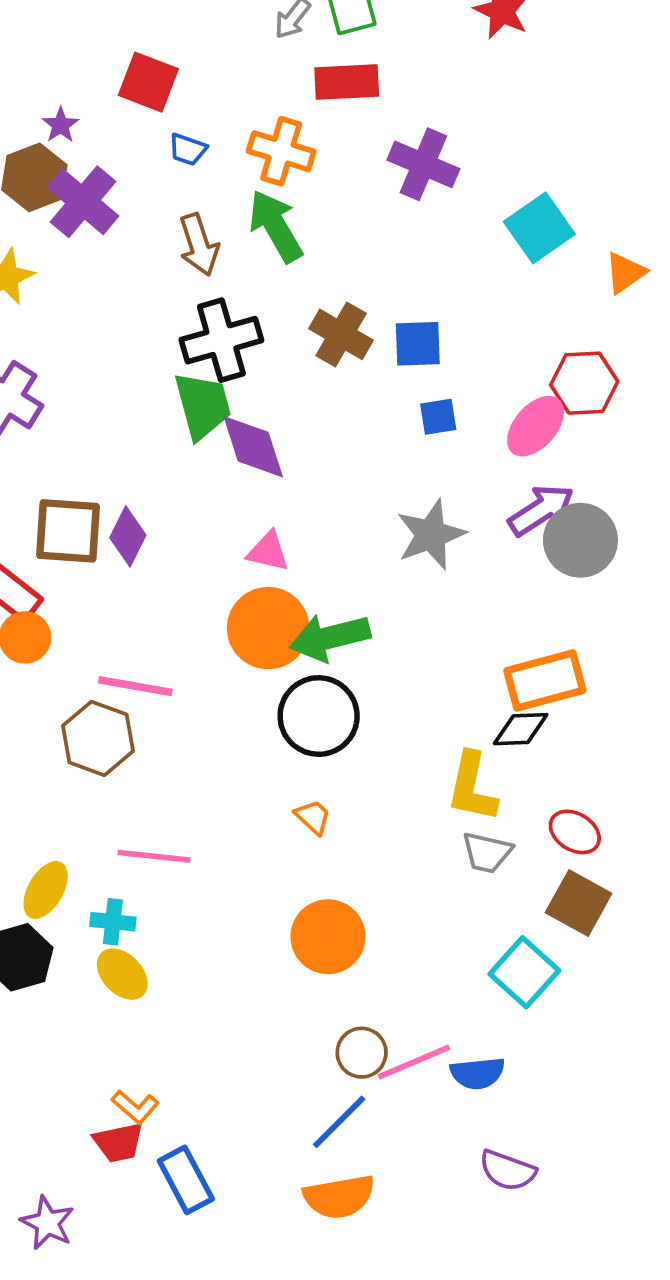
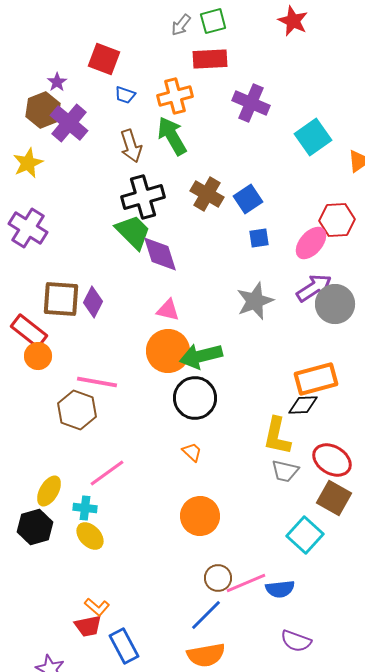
orange cross: (281, 151) -> (175, 96), turned -32
blue square: (418, 344) -> (248, 199), turned -32
green trapezoid: (203, 406) -> (133, 232), turned -30
red ellipse: (575, 832) -> (332, 460), size x1.4
pink line: (154, 856) -> (107, 473), turned -42

